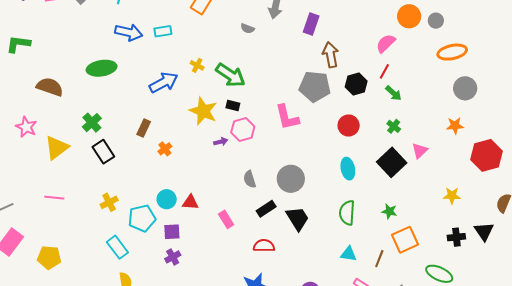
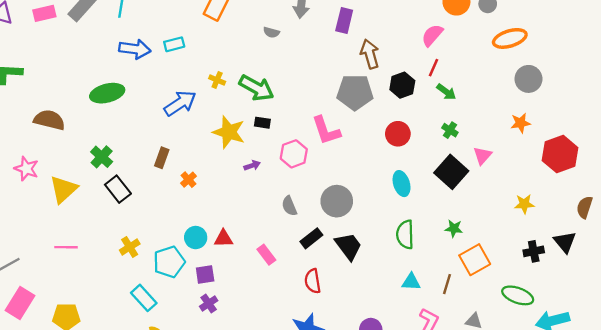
pink hexagon: (243, 129) -> (294, 154), moved
red semicircle: (264, 246) -> (313, 281), turned -95

